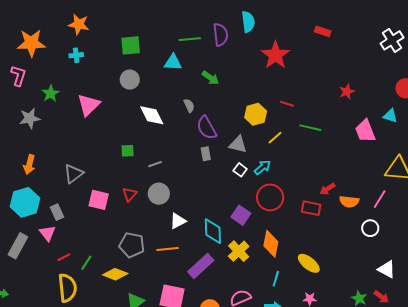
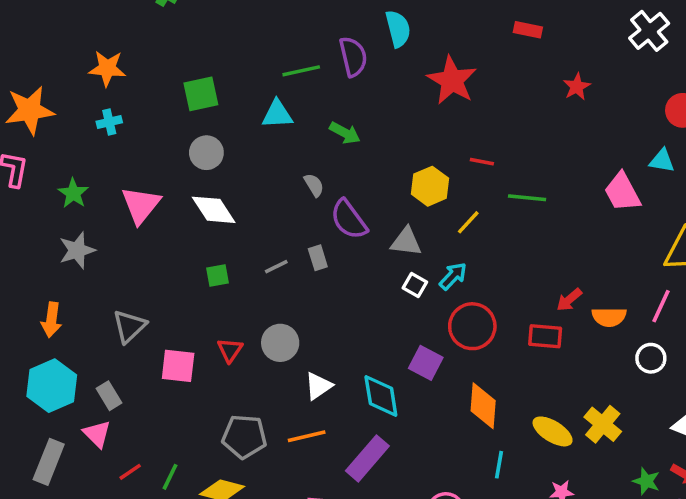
red star: (347, 92) -> (577, 87), moved
white diamond: (152, 115) -> (214, 210), moved
gray star: (30, 118) -> (77, 250), moved
gray rectangle: (206, 154) -> (318, 258), moved
gray line: (155, 164) -> (276, 267), moved
yellow cross: (239, 251) -> (603, 424), moved

